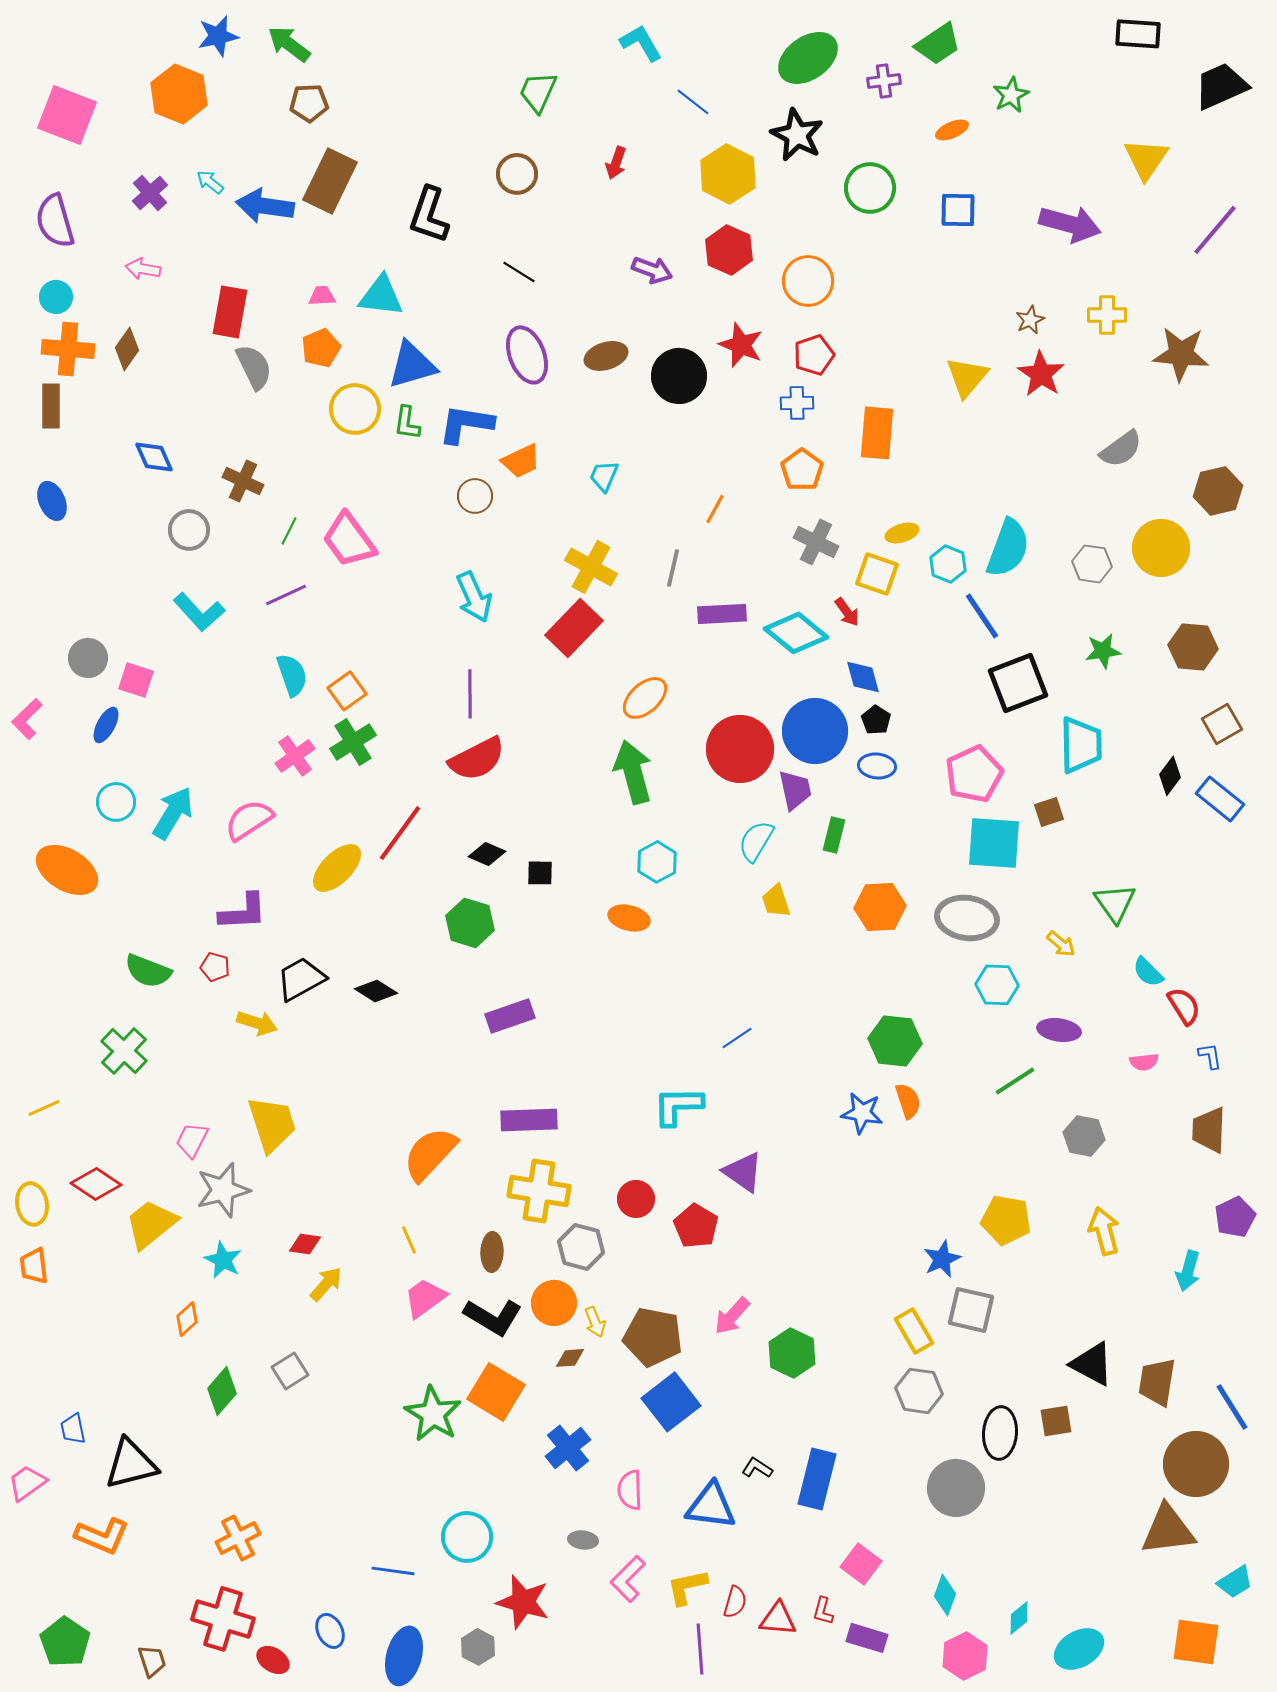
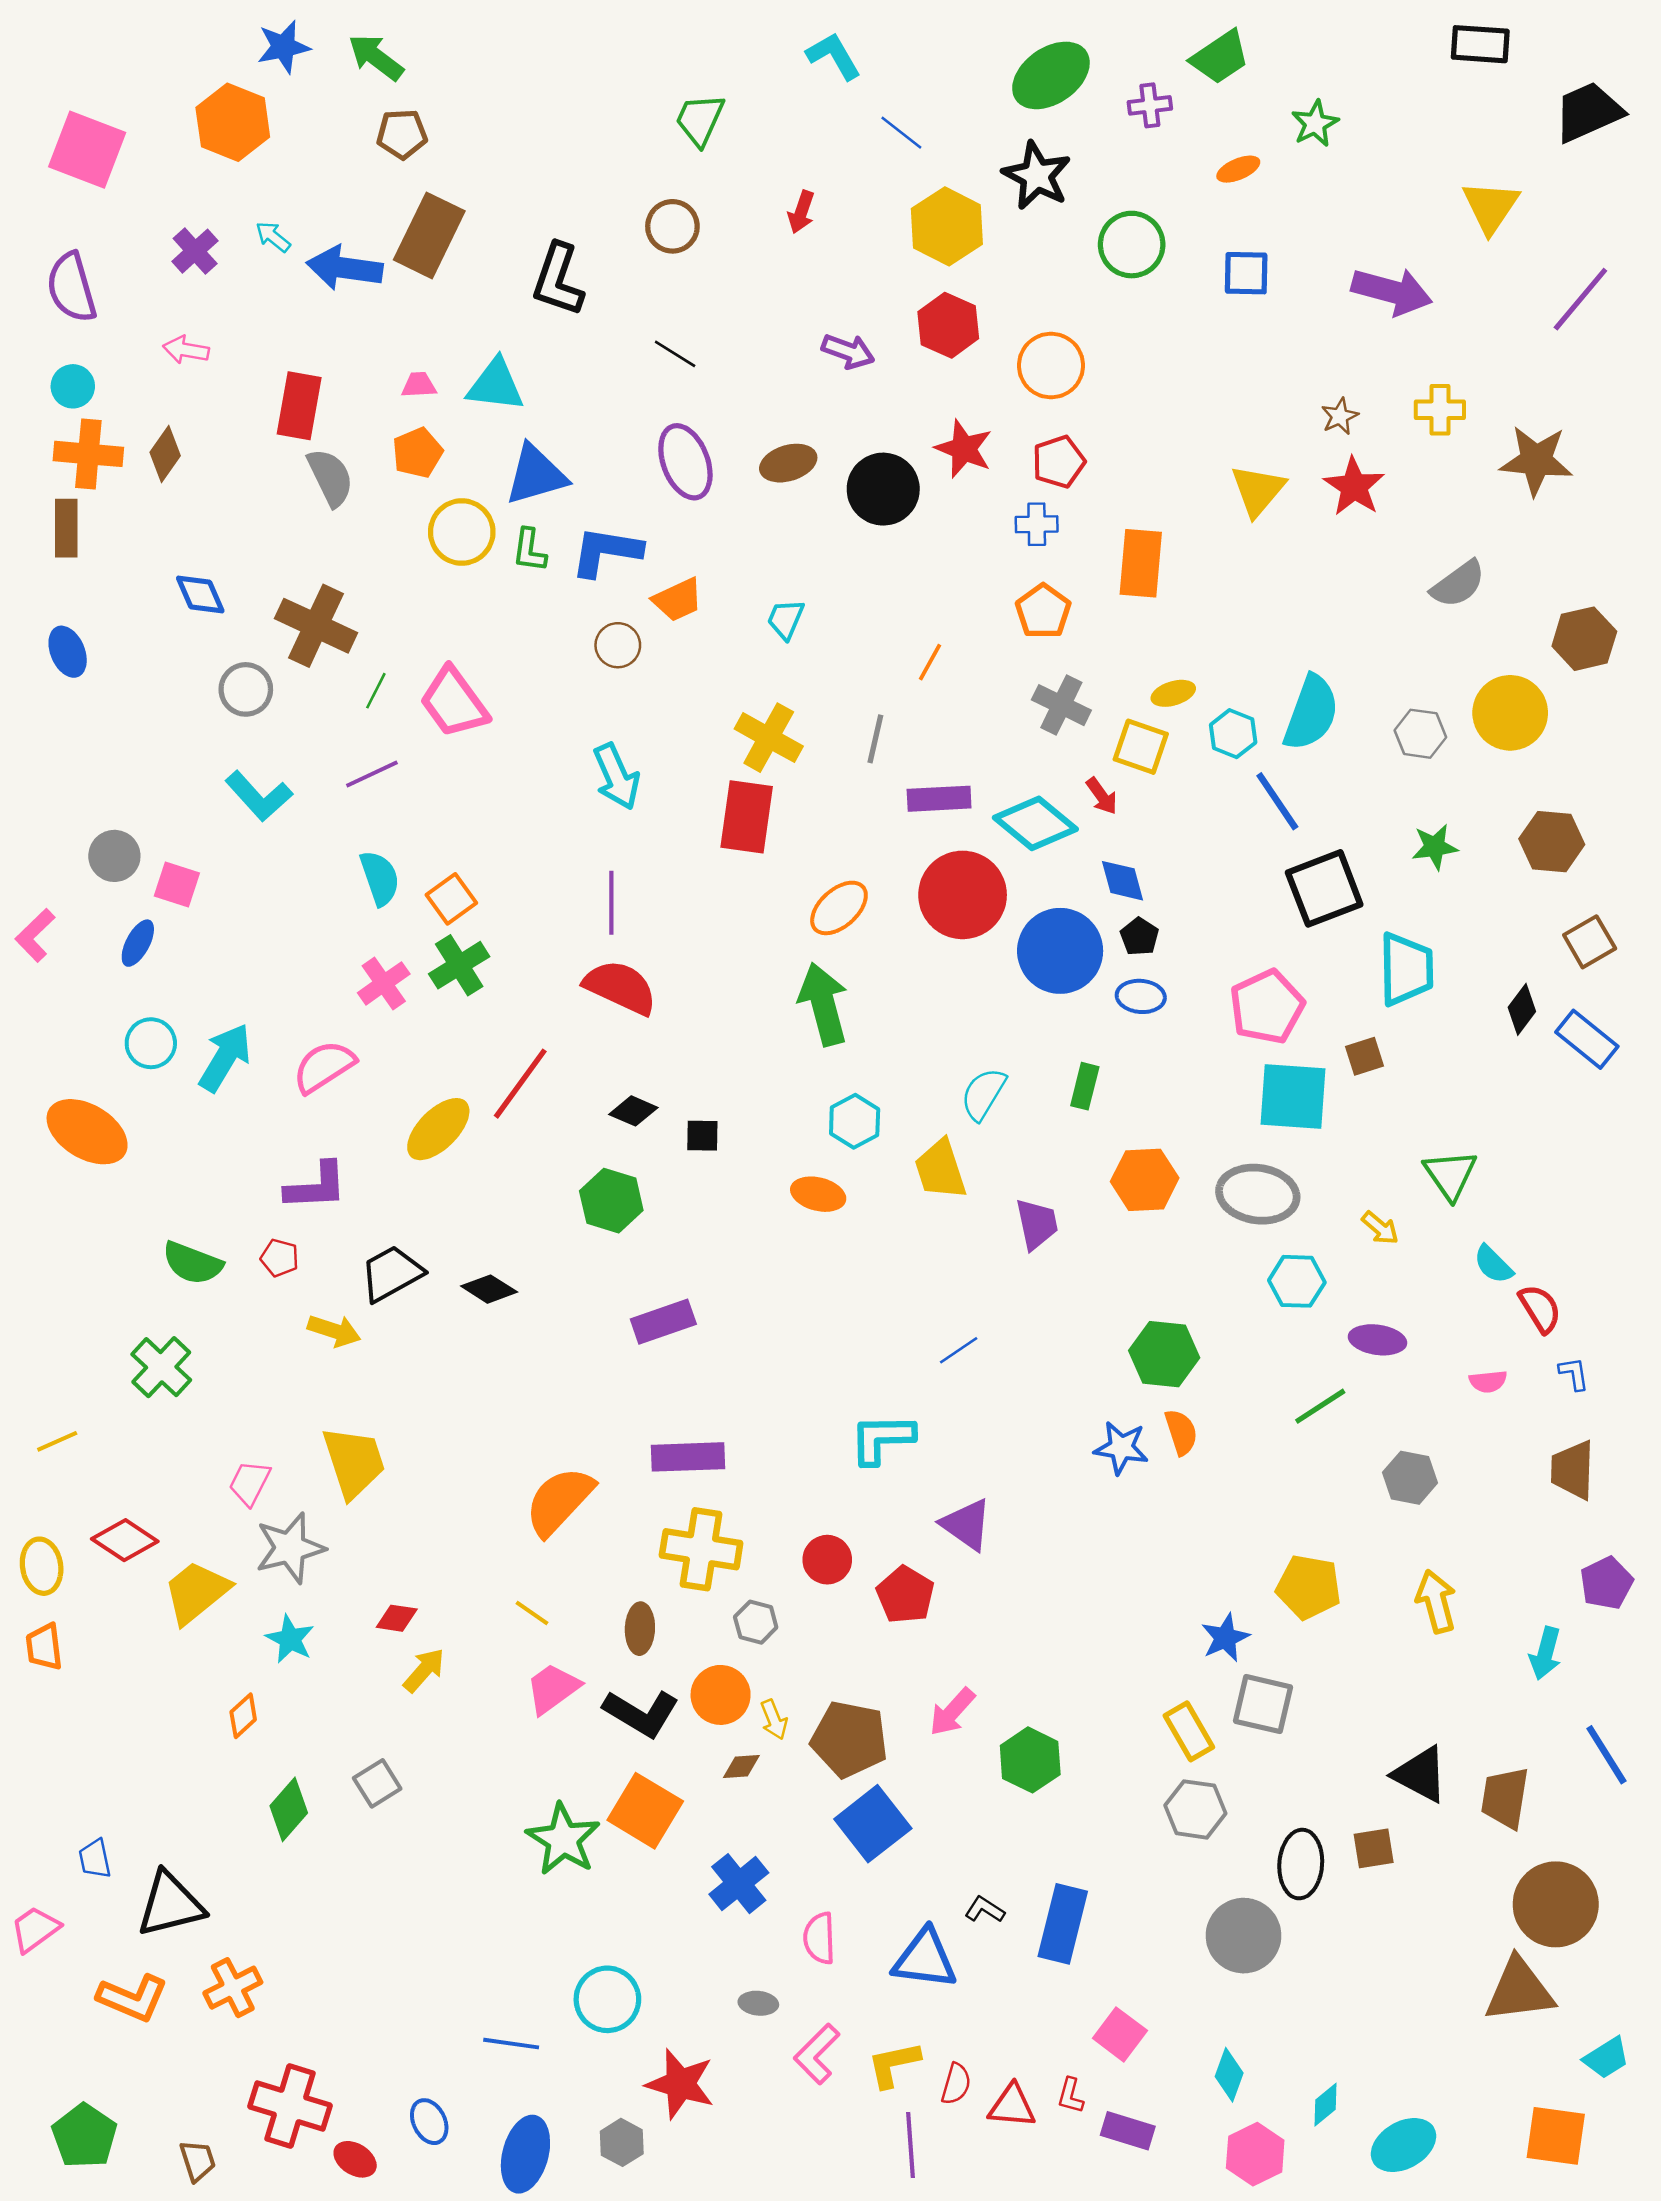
brown cross: (243, 481) -> (316, 626), size x1.5
red rectangle: (574, 628) -> (747, 817), turned -36
red circle: (740, 749) -> (963, 895), moved
red semicircle: (477, 759) -> (620, 987), turned -128
purple trapezoid: (795, 790) -> (1037, 1224), moved
yellow trapezoid: (776, 901) -> (940, 1169), moved, size x1.4
yellow line: (409, 1240) -> (532, 1613), turned -32
gray hexagon: (581, 1247) -> (756, 1622), size x0.7
blue line: (1232, 1407) -> (1606, 1755), moved
orange cross: (238, 1538) -> (233, 1988), moved

